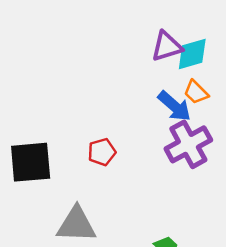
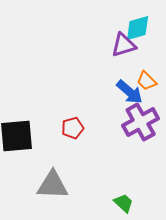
cyan diamond: (192, 54) -> (138, 28), moved

